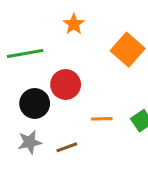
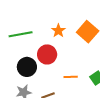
orange star: (74, 24) -> (58, 31), moved

